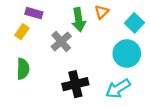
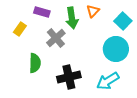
purple rectangle: (34, 13) -> (42, 12), moved
green semicircle: (23, 69) -> (35, 63), moved

